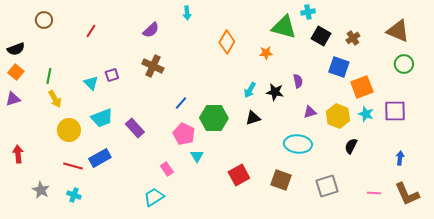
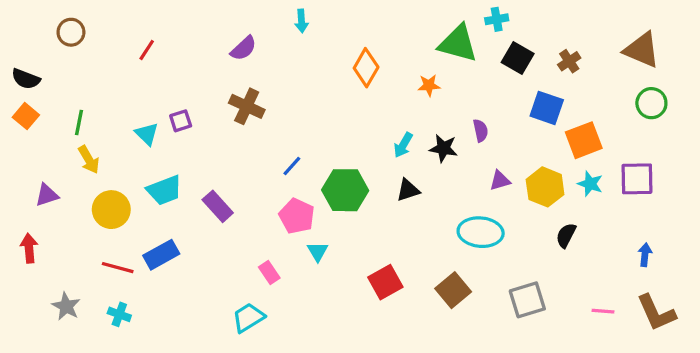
black semicircle: (16, 49) -> (26, 79), turned 42
purple triangle: (13, 99) -> (47, 195), moved
brown square: (281, 180) -> (453, 290), turned 30

